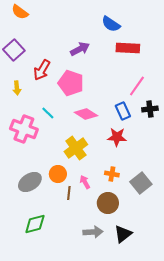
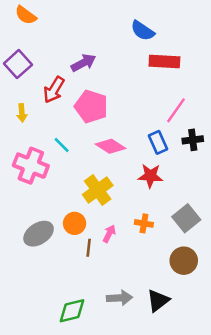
purple arrow: (80, 49) -> (84, 63), moved
pink arrow: (85, 182) -> (109, 234), turned 56
gray square: (141, 183) -> (186, 218), moved
brown circle: (108, 203) -> (184, 261), moved
green diamond: (35, 224) -> (72, 311), moved

